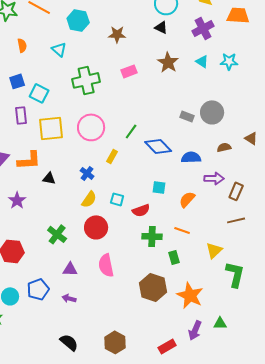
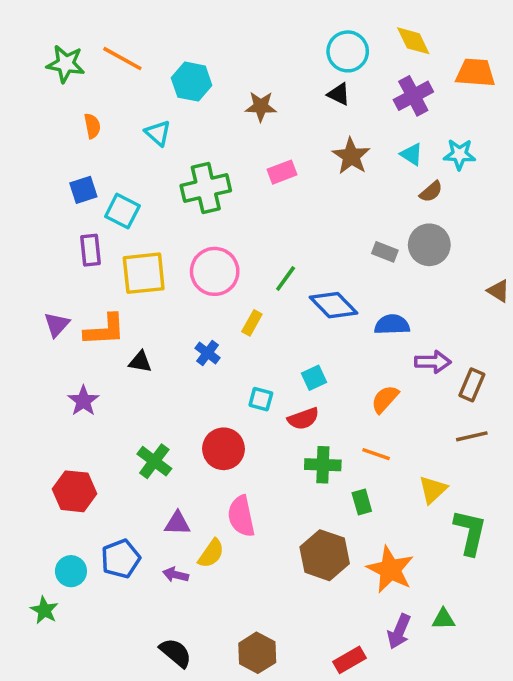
brown semicircle: (224, 147) -> (431, 192), moved, turned 152
cyan square: (159, 187) -> (314, 378), moved, turned -32
yellow semicircle: (89, 199) -> (211, 553), moved

